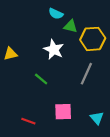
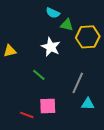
gray line: (86, 74) -> (78, 83), moved
pink square: (63, 112) -> (48, 106), moved
cyan triangle: (97, 118) -> (88, 104), moved, turned -48

